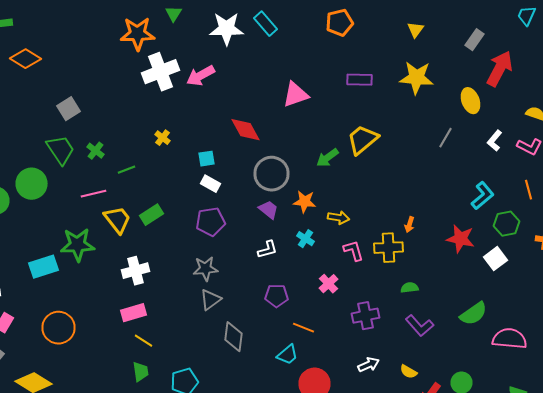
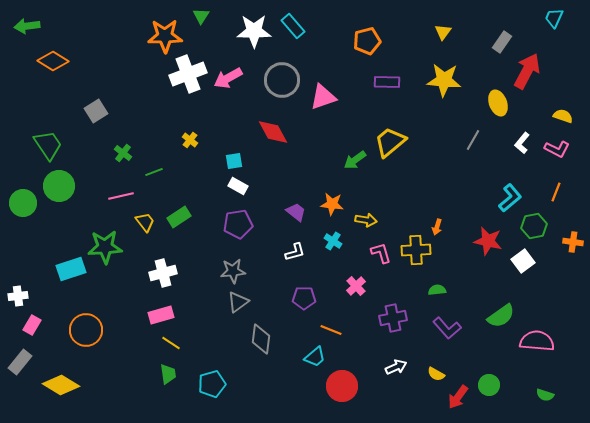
orange pentagon: (340, 23) -> (367, 41), moved
green trapezoid: (60, 150) -> (48, 145), moved
gray circle: (272, 174) -> (282, 80), moved
orange line: (528, 190) -> (556, 192), turned 36
yellow trapezoid: (118, 220) -> (145, 222), size x0.7

